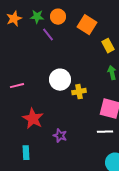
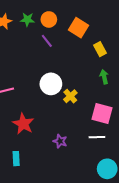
purple line: (48, 35) -> (47, 41), moved
yellow cross: (79, 92) -> (70, 96), turned -32
purple star: (60, 136) -> (60, 141), moved

